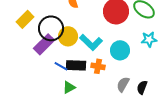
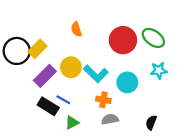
yellow rectangle: (25, 19) -> (37, 49), moved
black circle: (51, 28) -> (17, 51), moved
black rectangle: (76, 65) -> (48, 106), moved, turned 30
gray semicircle: (123, 84) -> (110, 119), moved, turned 49

